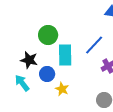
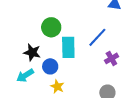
cyan arrow: (22, 83) -> (25, 75), turned -84
yellow star: (62, 89) -> (57, 87), moved

